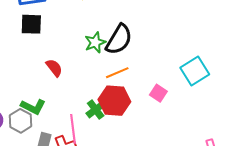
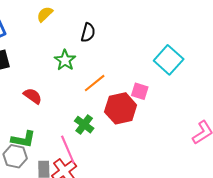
black semicircle: (119, 40) -> (88, 33), moved, size x0.6
red hexagon: (114, 101) -> (121, 108), moved

